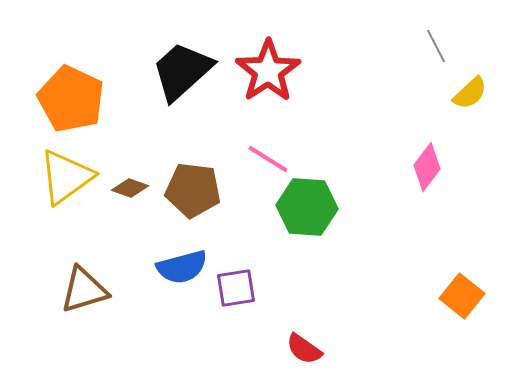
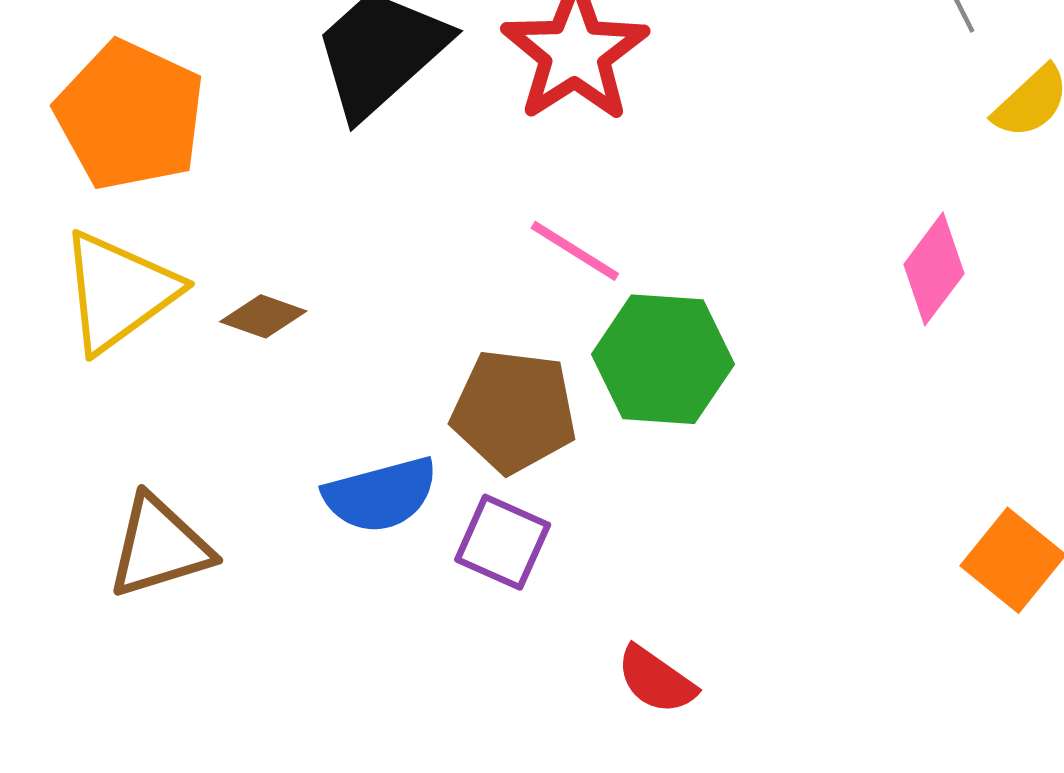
brown pentagon: (193, 190) -> (514, 411), moved
purple square: (236, 288) -> (503, 542), turned 33

